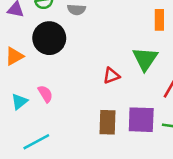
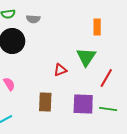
brown rectangle: (108, 122) -> (45, 102), moved

